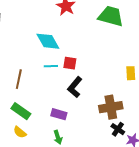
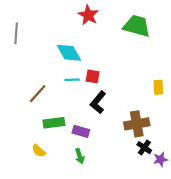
brown line: (19, 79) -> (38, 94), turned 30
green rectangle: (21, 111) -> (54, 123), moved, turned -42

